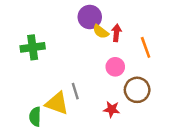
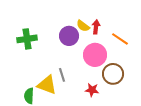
purple circle: (90, 17) -> (69, 36), moved
orange line: (146, 47) -> (120, 39), turned -36
pink circle: (115, 67) -> (95, 55), size x1.5

